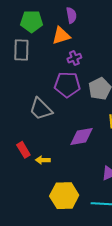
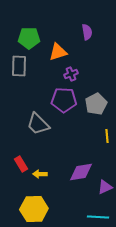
purple semicircle: (71, 15) -> (87, 32), moved
purple diamond: (82, 137) -> (81, 172), moved
yellow hexagon: (64, 196) -> (34, 209), moved

